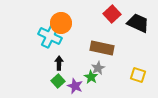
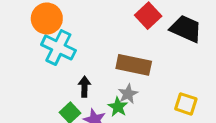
orange circle: (61, 23) -> (47, 19), moved
black arrow: (59, 63) -> (84, 87), moved

